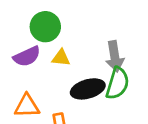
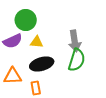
black ellipse: (88, 89) -> (42, 64), moved

